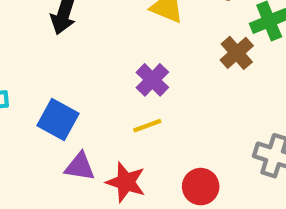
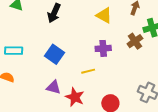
purple cross: (152, 80) -> (103, 48), moved, turned 35
blue square: (58, 120) -> (54, 54), moved

